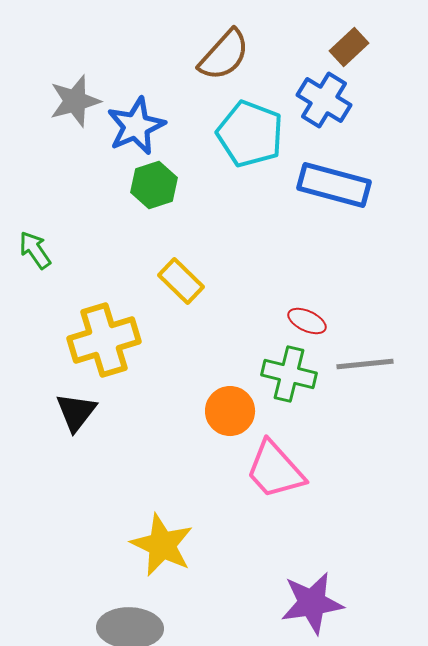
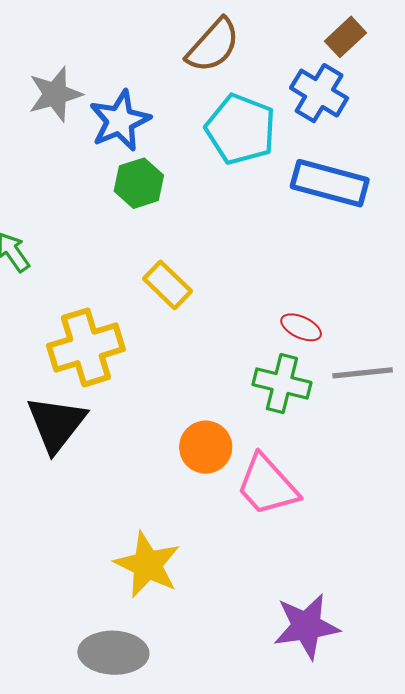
orange circle: (230, 411) -> (206, 447), moved
black triangle: (76, 412) -> (56, 424), size x1.4

